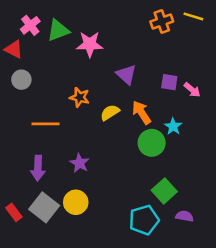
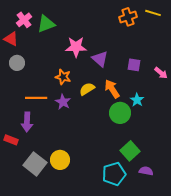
pink star: (90, 44) -> (76, 47), moved
pink arrow: (192, 90) -> (161, 73), moved
purple star: (80, 163) -> (63, 102), moved
purple arrow: (38, 168) -> (27, 122), moved
red rectangle: (14, 212) -> (11, 140), moved, turned -32

